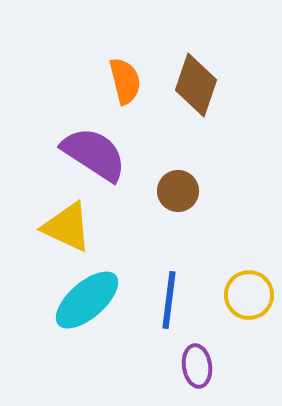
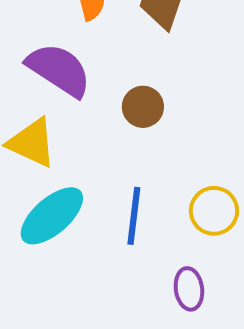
purple ellipse: (197, 366) -> (189, 289), moved

